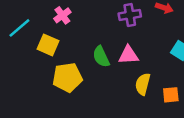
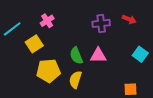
yellow square: (48, 45) -> (34, 44), turned 30
yellow semicircle: (143, 84) -> (75, 80), moved

